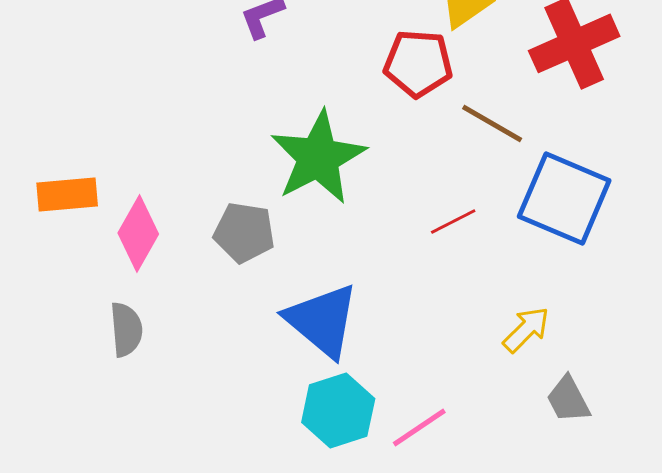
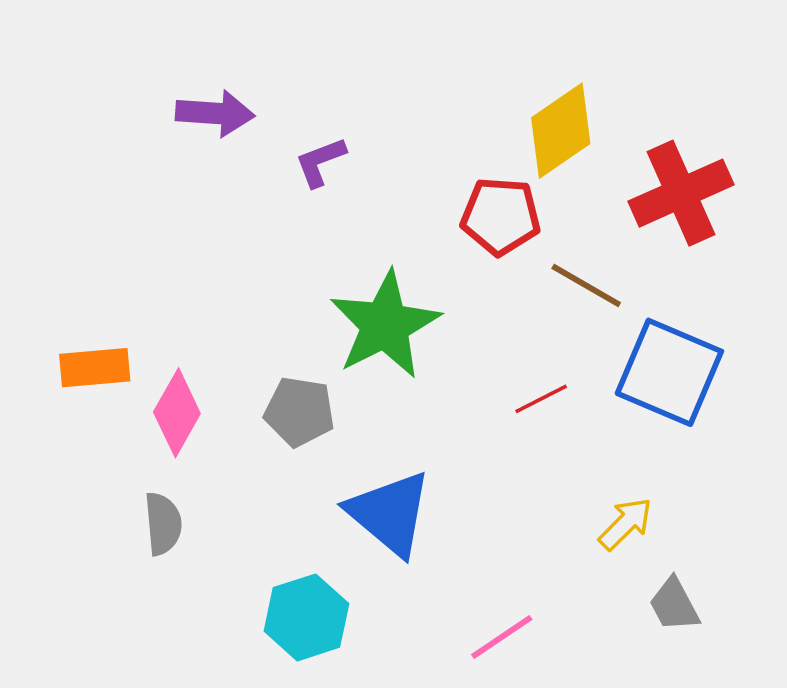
cyan hexagon: (338, 410) -> (306, 617), moved

